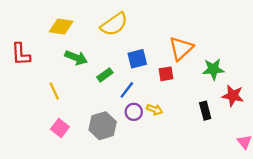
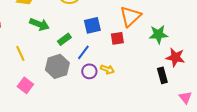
black rectangle: (205, 111) -> (162, 75), moved
gray hexagon: (103, 126) -> (57, 66), moved

